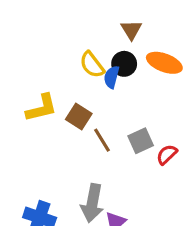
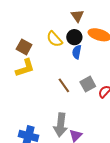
blue semicircle: (112, 77) -> (77, 52), moved
brown square: (79, 117) -> (24, 47), moved

